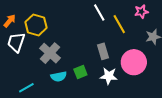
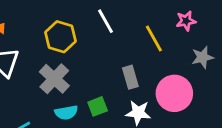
white line: (99, 13) -> (106, 21), moved
yellow hexagon: (36, 25) -> (60, 37), moved

